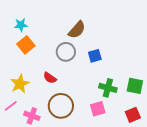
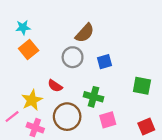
yellow star: (20, 84) -> (32, 100), moved
green square: (135, 86) -> (142, 86), moved
green cross: (108, 88) -> (93, 97), moved

